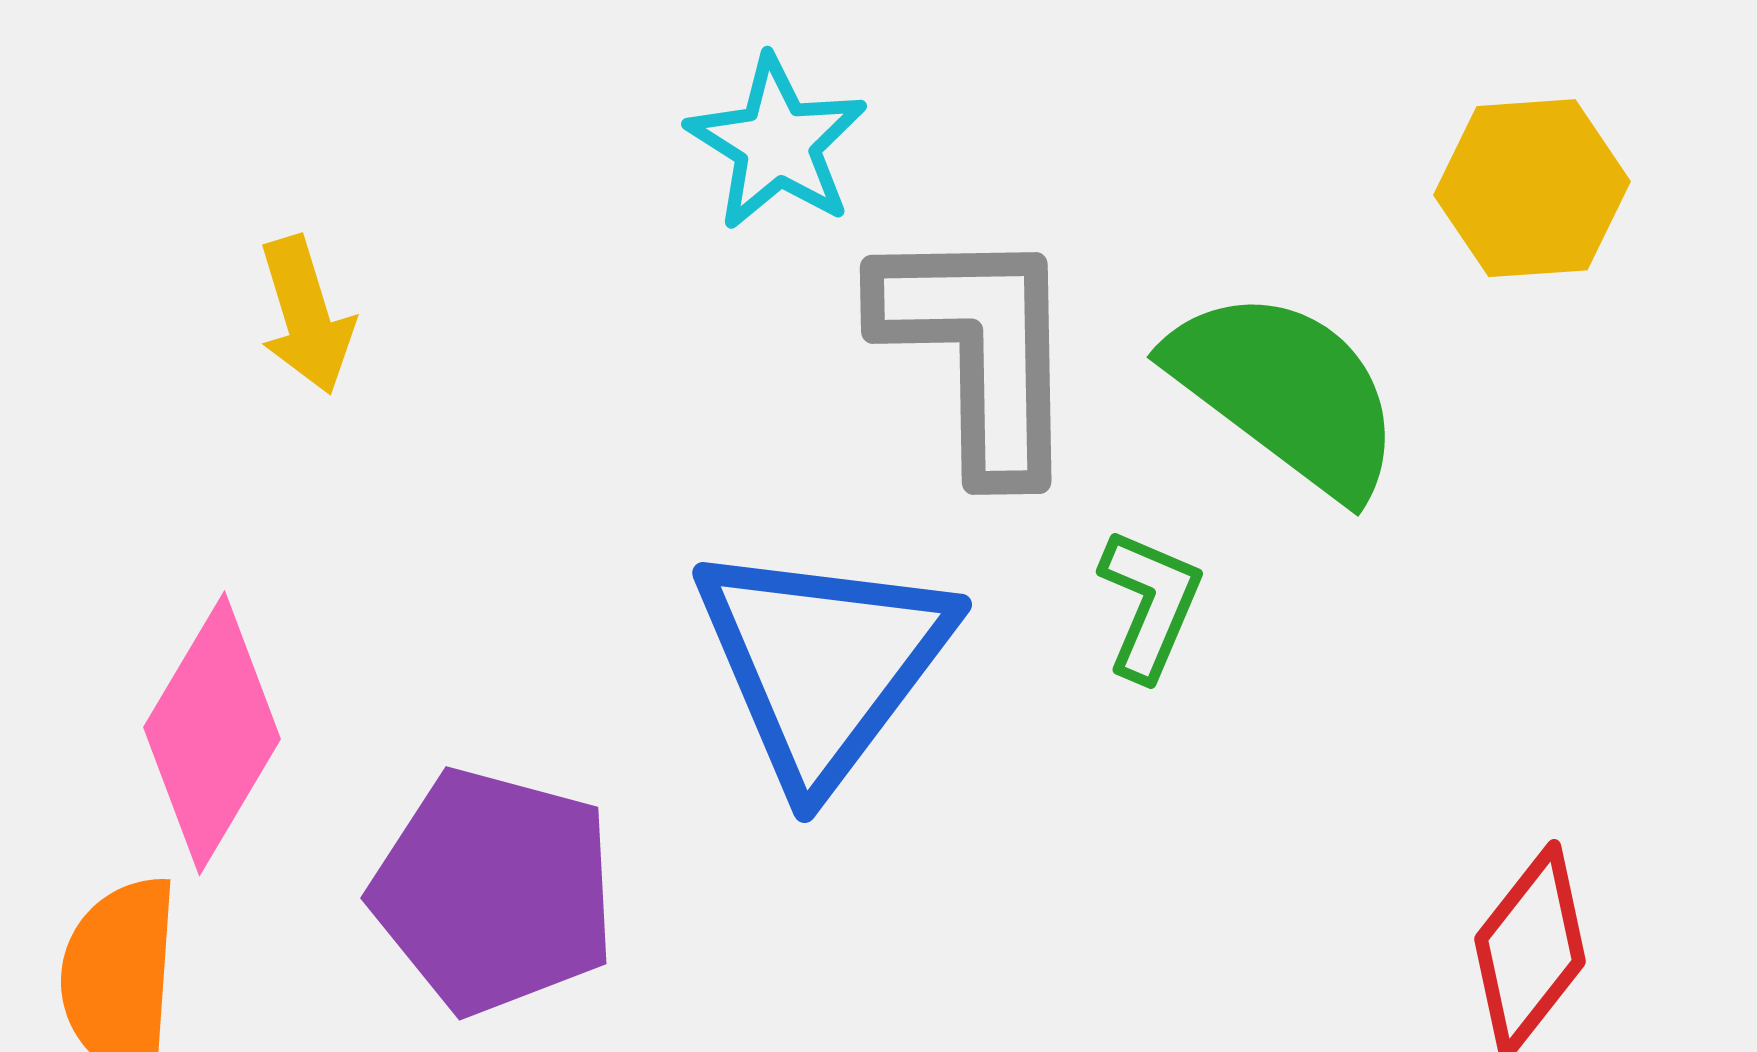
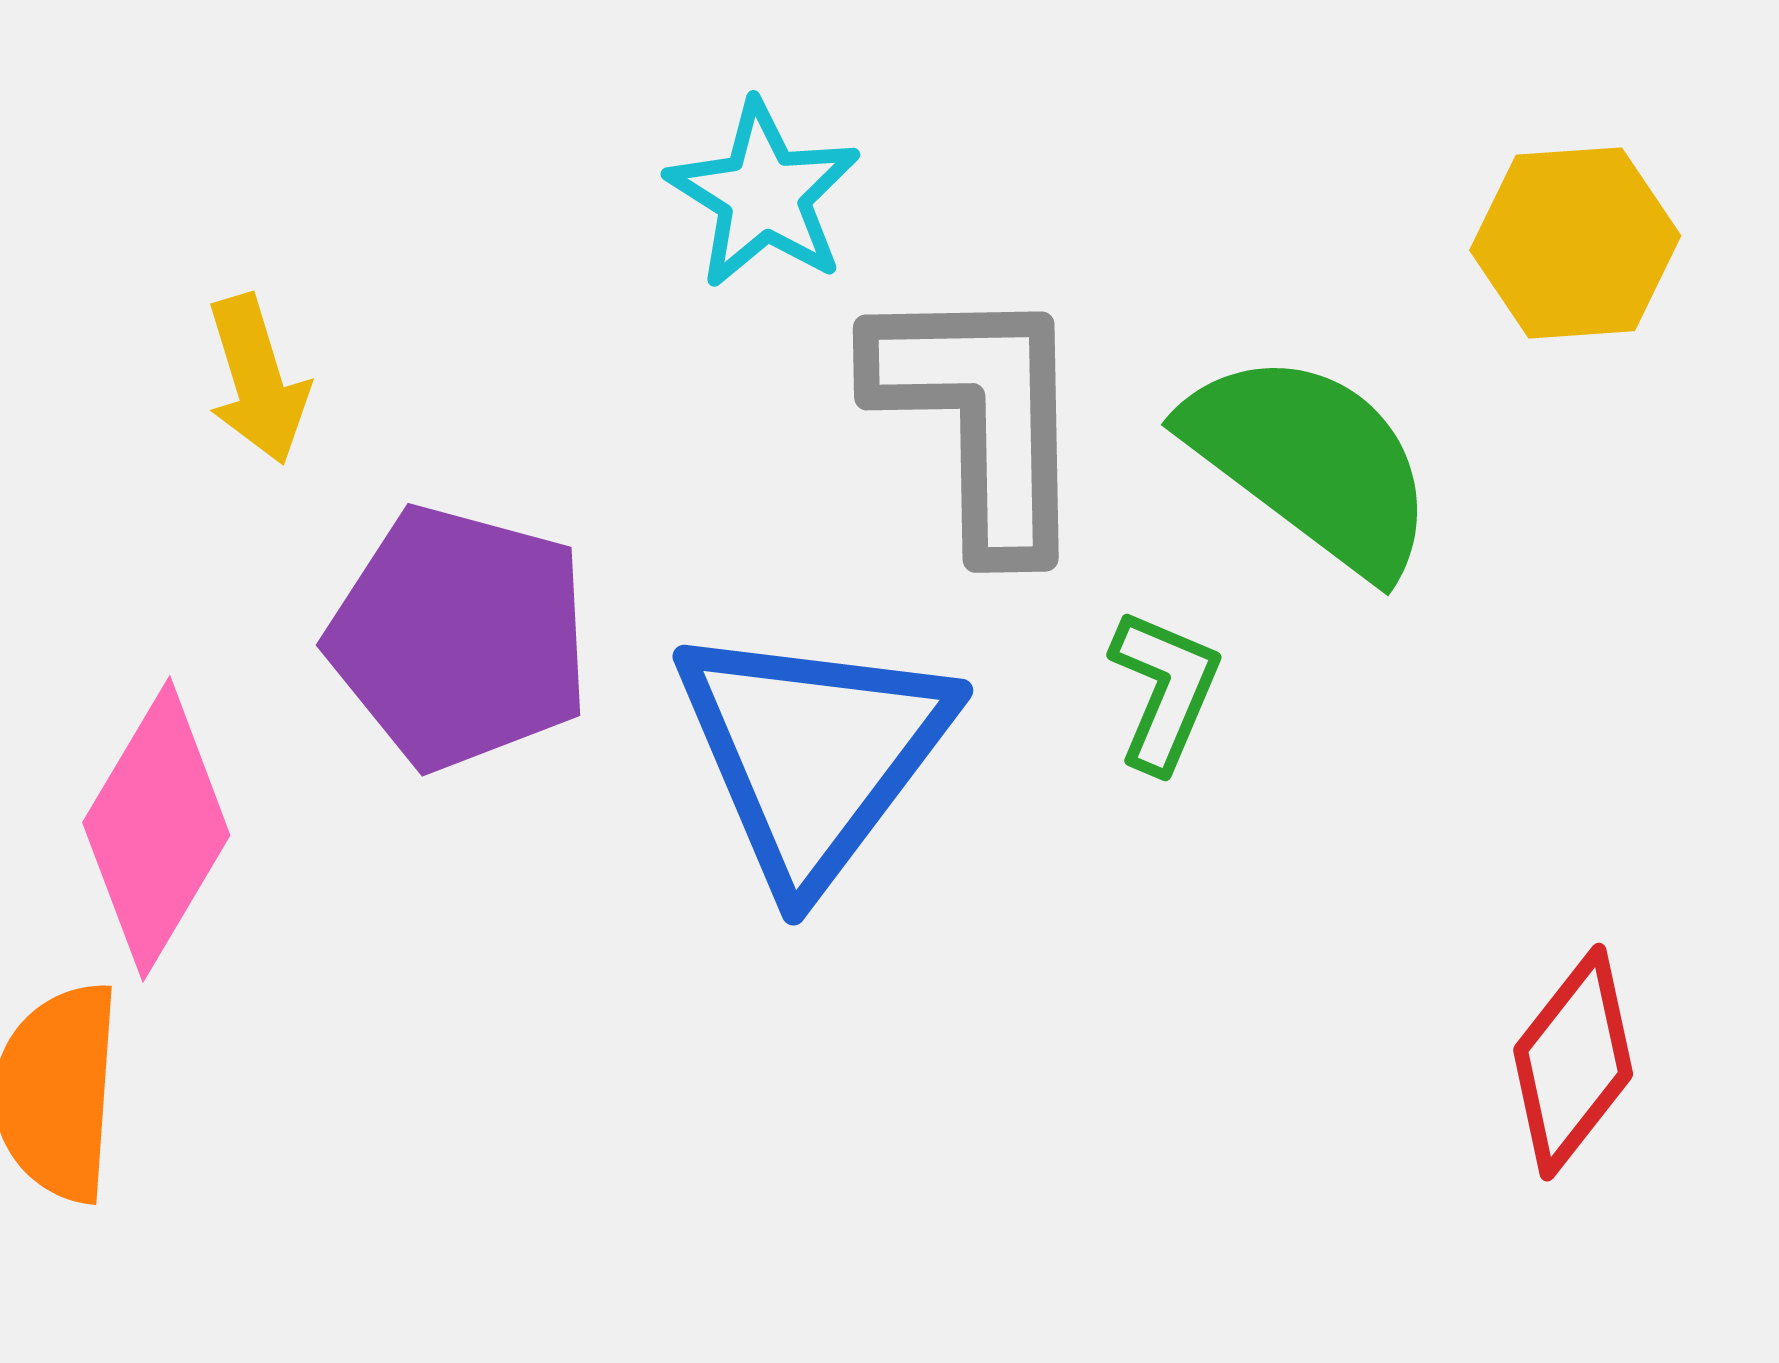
purple pentagon: (494, 891) -> (459, 637), moved

